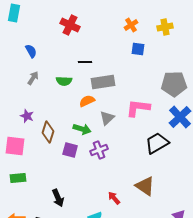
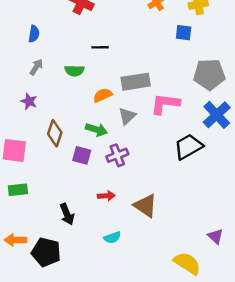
blue square: (138, 49) -> (184, 33), moved
blue semicircle: (31, 51) -> (34, 34), turned 40
gray rectangle: (103, 82) -> (136, 82), moved
purple star: (27, 116) -> (29, 101), moved
brown triangle: (145, 186) -> (145, 206), moved
red arrow: (114, 198) -> (106, 196), moved, turned 128

